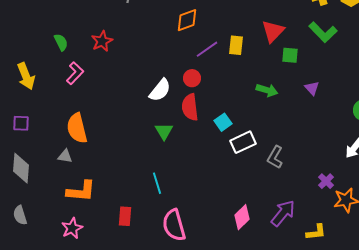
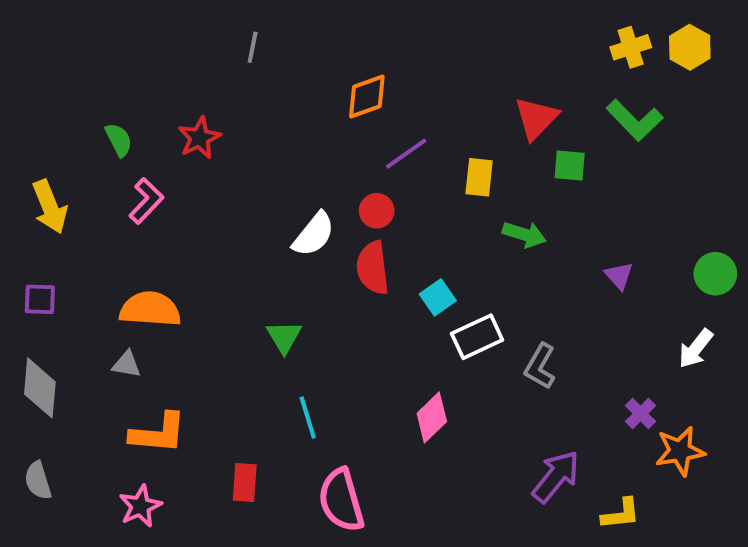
yellow rectangle: (236, 45) -> (479, 177), moved
purple triangle: (312, 88) -> (619, 276), moved
orange semicircle: (77, 128) -> (150, 309), turned 108
green triangle: (164, 131) -> (284, 337), moved
pink diamond: (242, 217) -> (432, 417), moved

